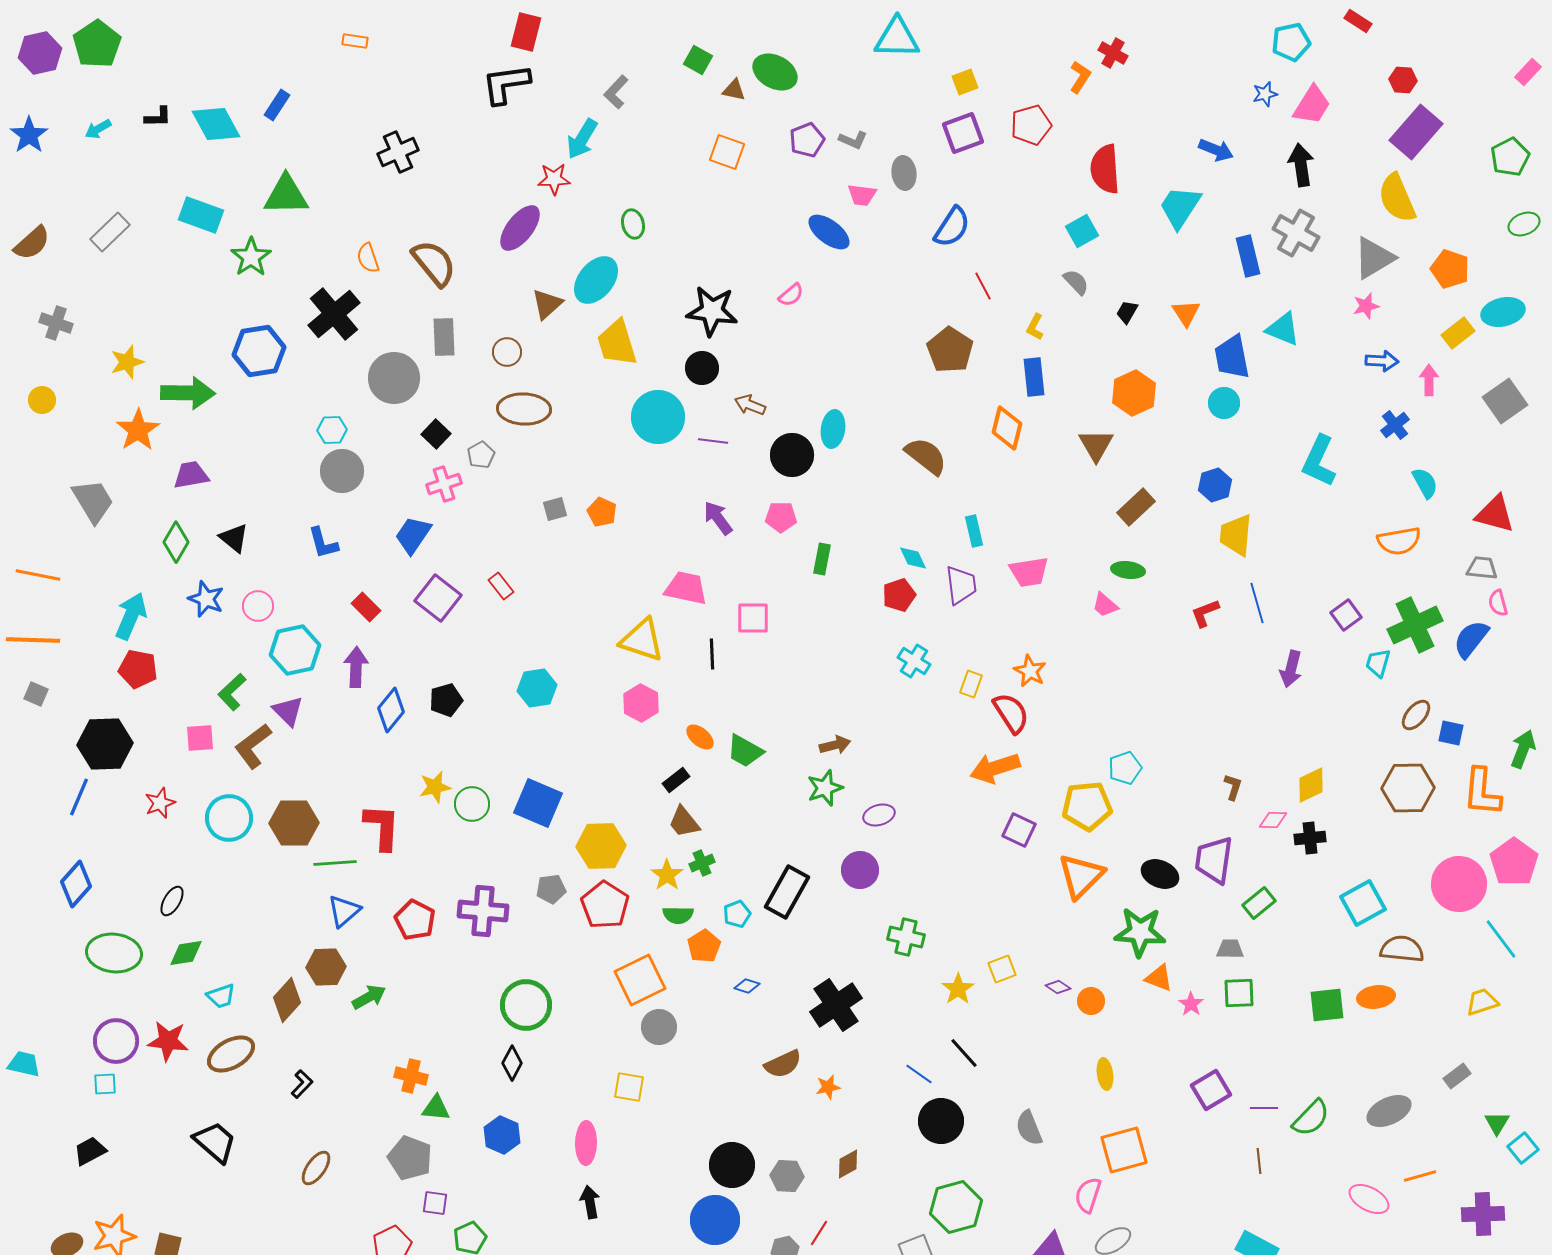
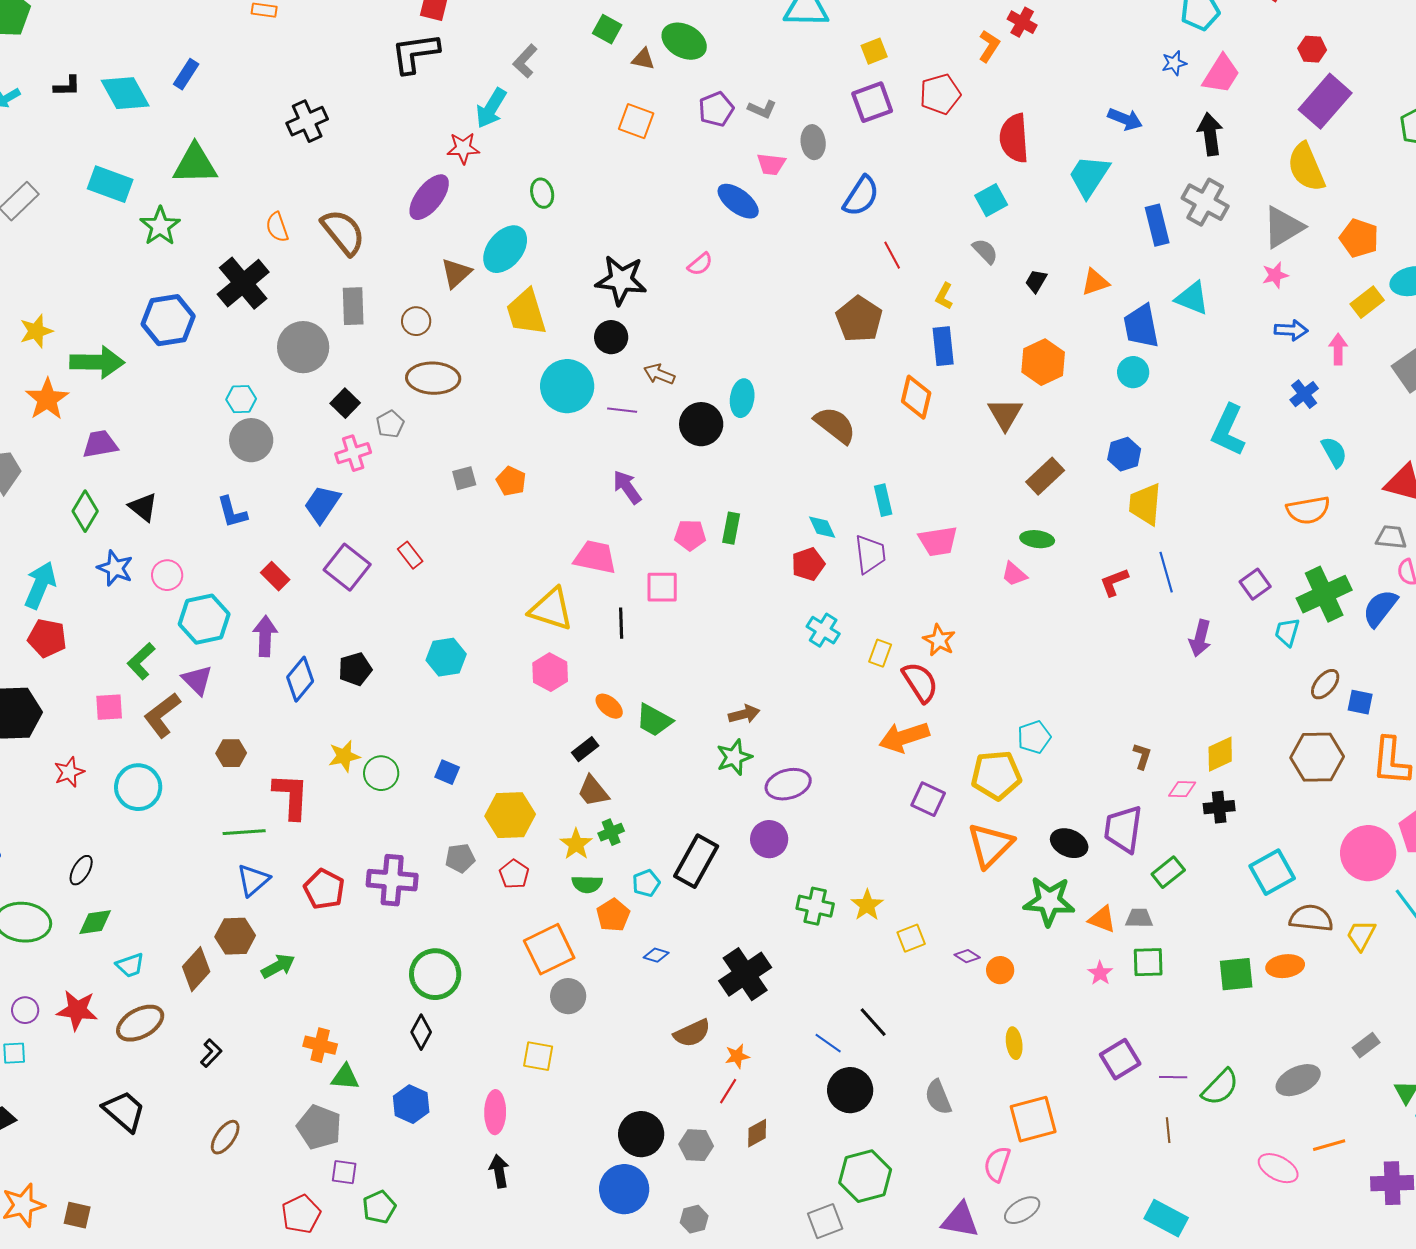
orange triangle: (1186, 313) -> (1095, 282), turned 44
pink pentagon: (781, 517) -> (690, 535), moved
blue square: (538, 803) -> (447, 772), size x0.5
purple ellipse: (879, 815) -> (788, 784), size x1.4
brown hexagon: (294, 823) -> (231, 753), moved, size x0.6
red pentagon: (605, 905) -> (514, 874), size x0.6
orange triangle: (1159, 978) -> (1102, 919), moved
yellow star: (958, 989) -> (867, 905), moved
yellow trapezoid: (1482, 1002) -> (1361, 935), moved, turned -44
purple circle: (116, 1041) -> (25, 1010), size x0.6
red line: (819, 1233) -> (728, 1091), moved

